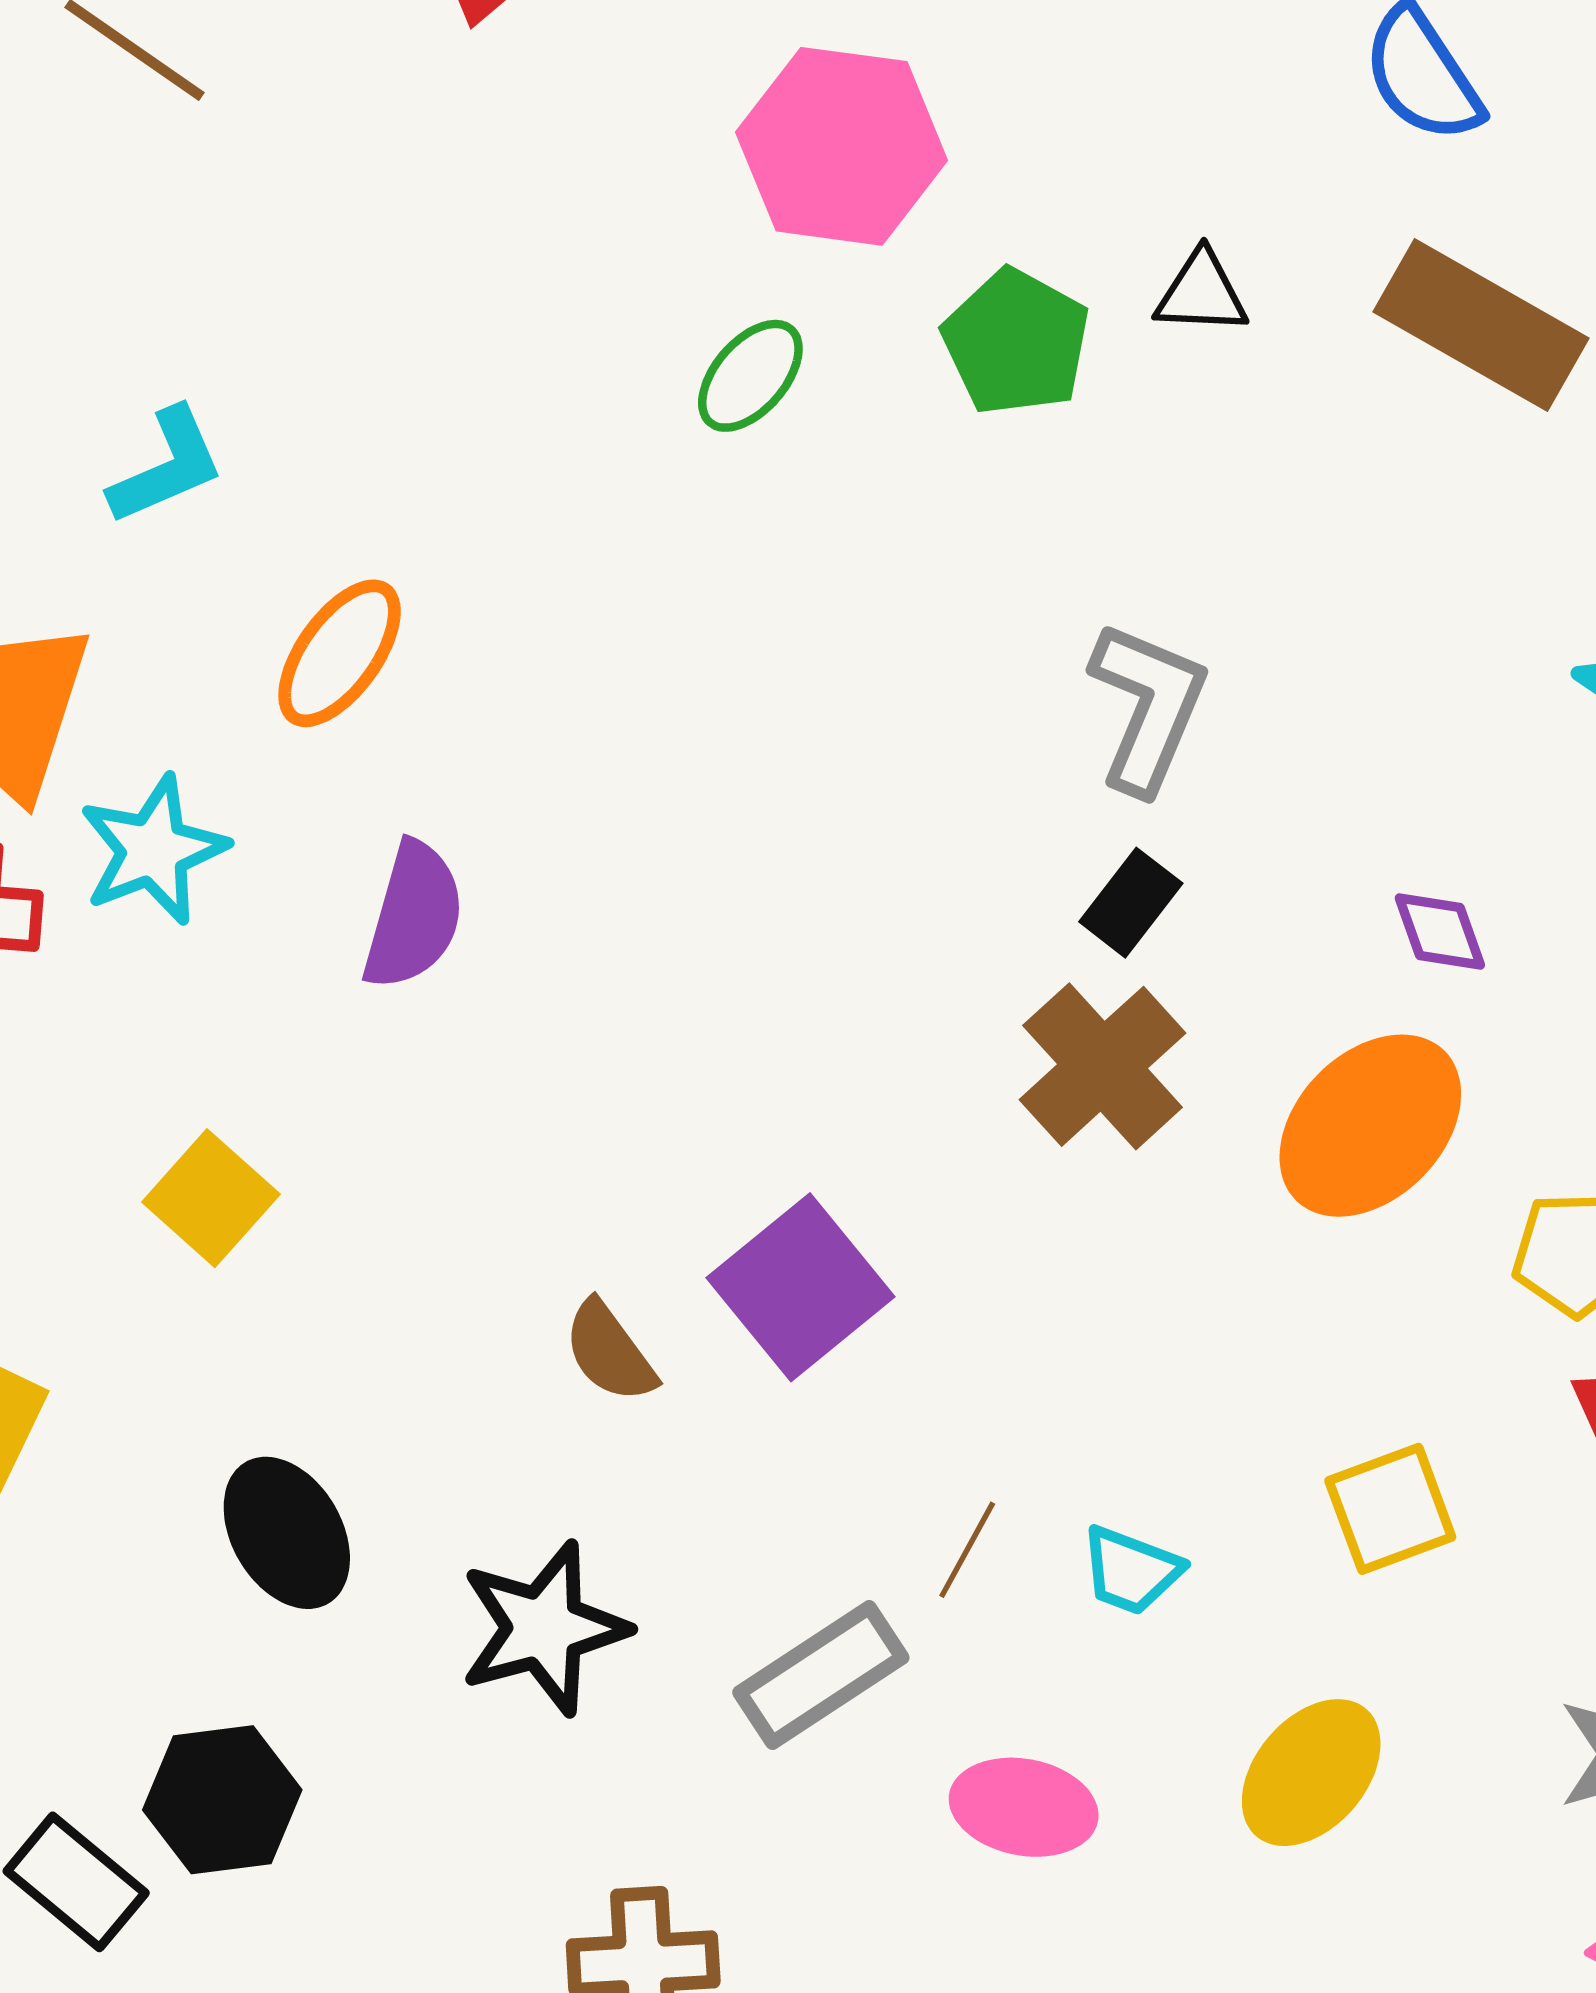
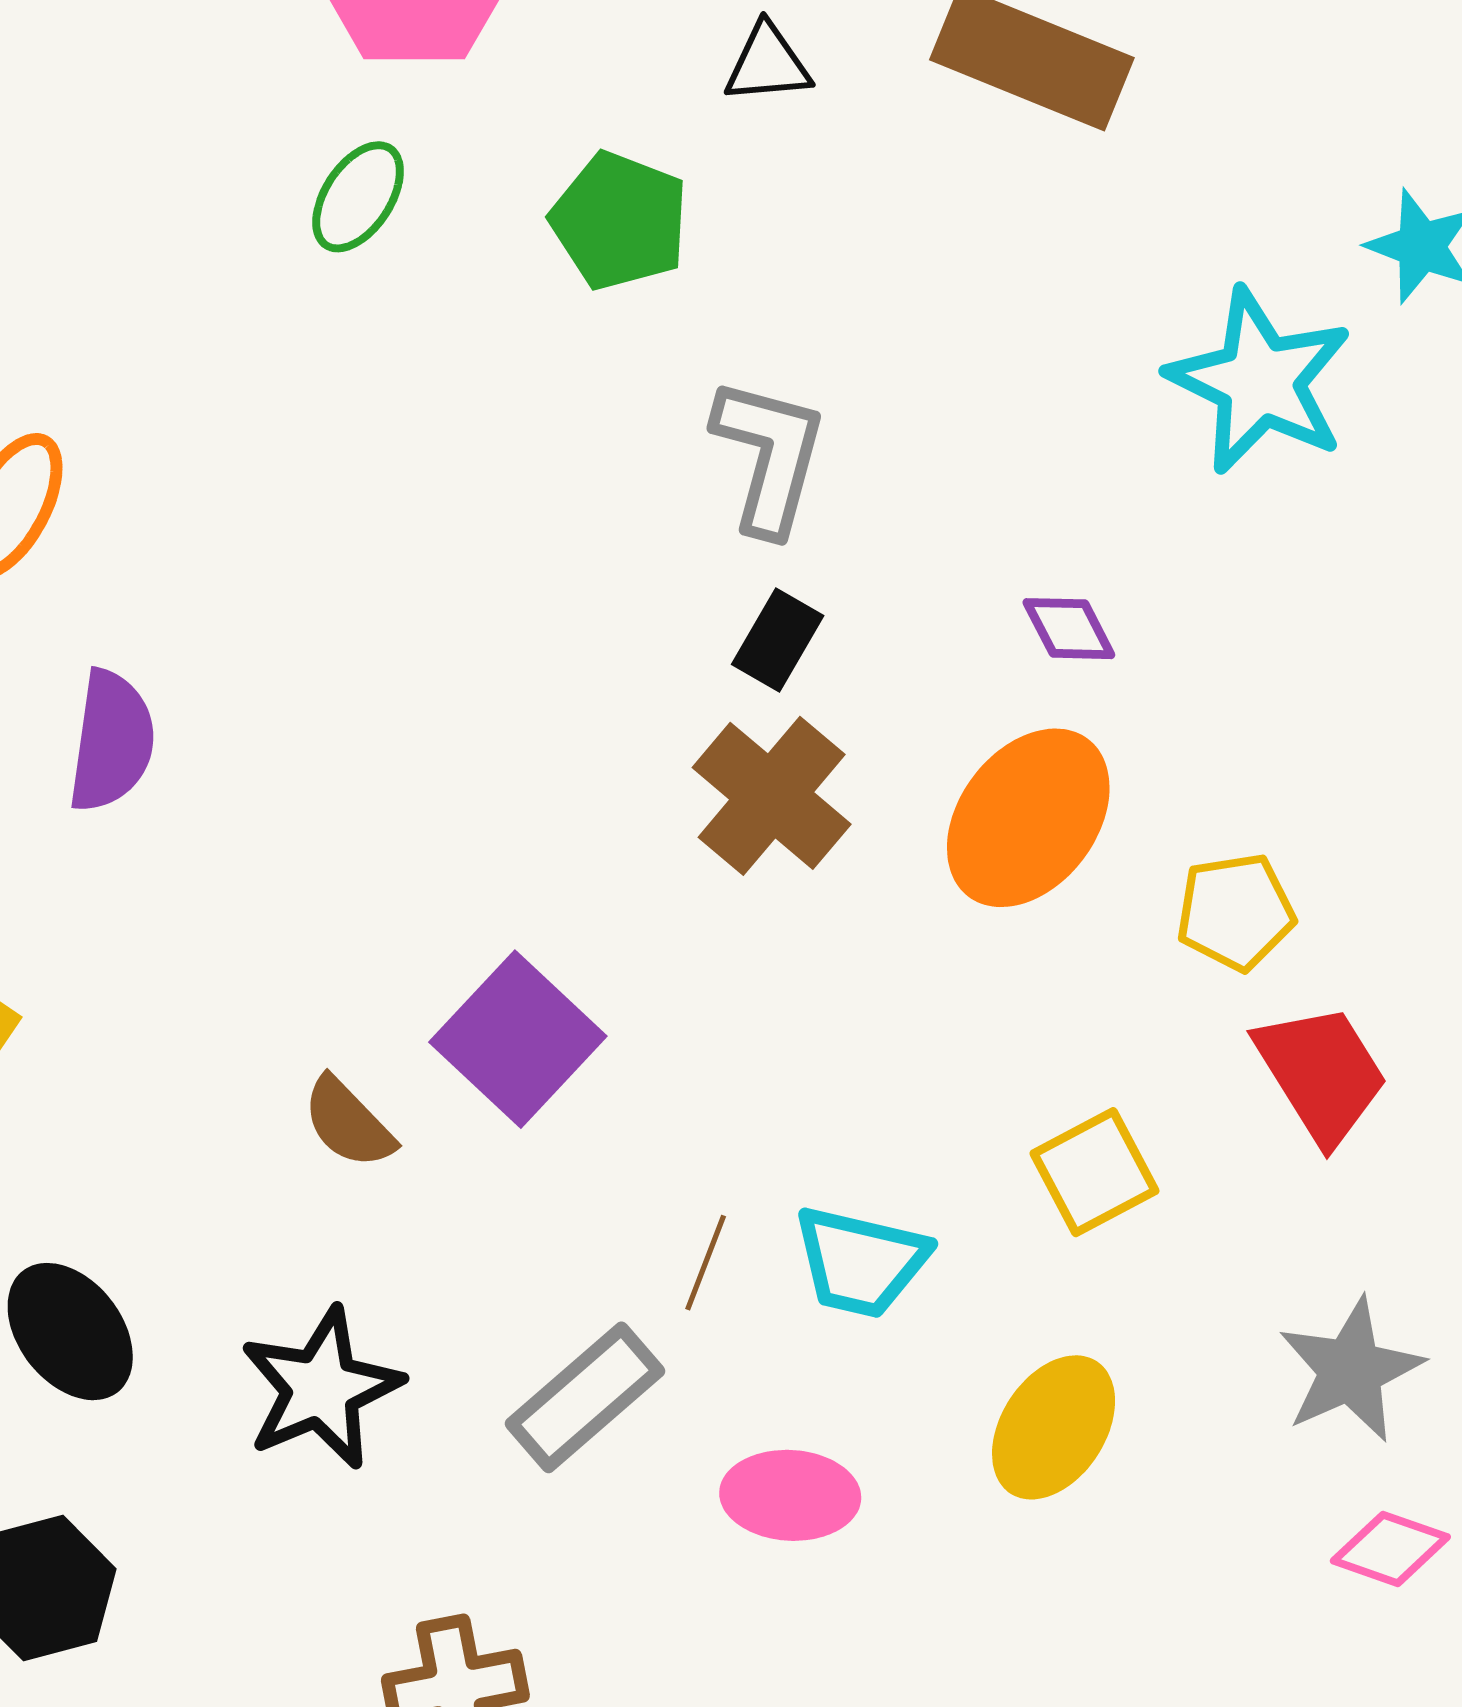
green pentagon: (1016, 342) -> (620, 221), moved
cyan trapezoid: (1131, 1570) -> (861, 1262), size x1.4

